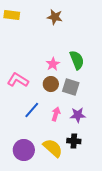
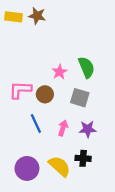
brown star: (55, 17) -> (37, 16), moved
pink L-shape: (18, 80) -> (20, 90), turned -30
brown circle: (51, 84) -> (45, 94), moved
blue line: (32, 110) -> (36, 124), turned -66

